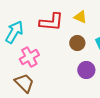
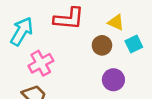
yellow triangle: (80, 17) -> (116, 22), moved

